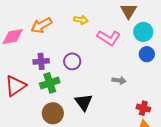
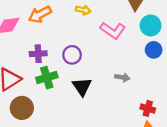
black triangle: (84, 102) -> (82, 87), moved
brown circle: (53, 113) -> (22, 108), moved

